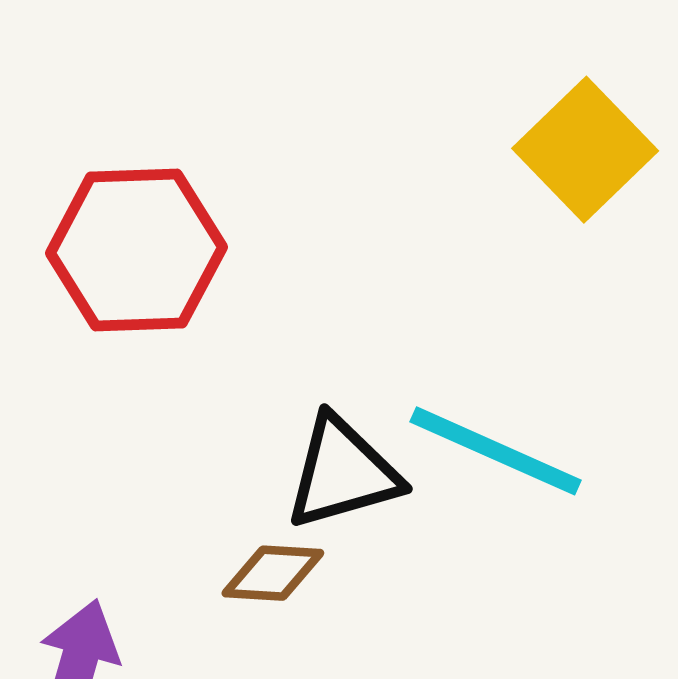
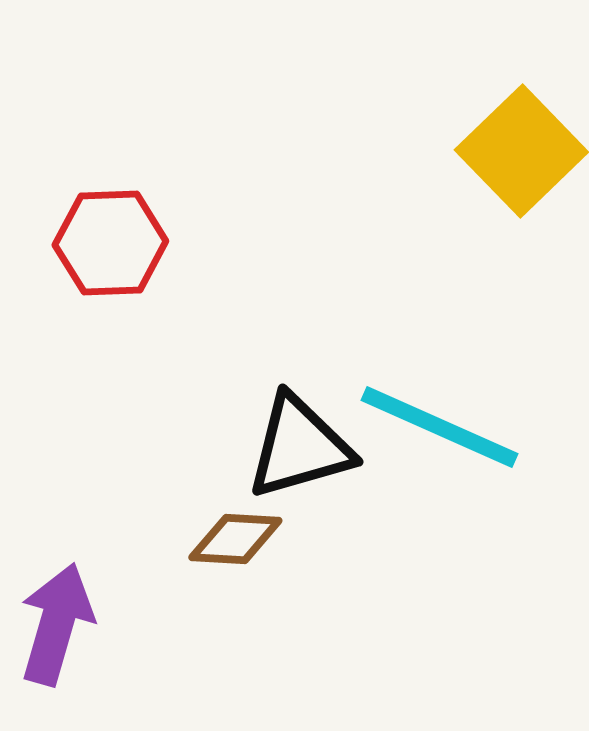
red hexagon: (136, 250) -> (110, 243), size x0.7

